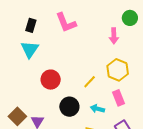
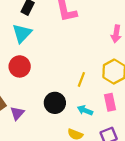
red circle: (51, 80) -> (20, 66), moved
yellow line: (90, 82) -> (81, 79), turned -32

